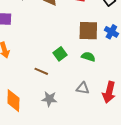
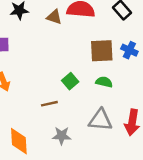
brown line: (41, 71) -> (49, 104), turned -32
gray triangle: (83, 88) -> (100, 120), size x1.5

